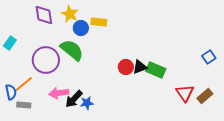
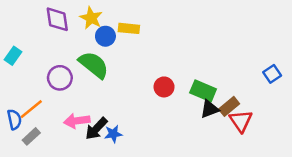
purple circle: (46, 60) -> (60, 78), size x0.7
black triangle: (140, 67) -> (210, 109), moved
brown rectangle: (205, 96) -> (229, 106), moved
gray rectangle: (24, 105) -> (31, 136), turned -48

